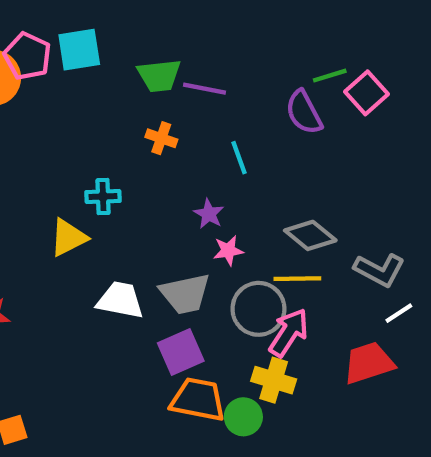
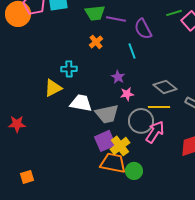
purple semicircle: (304, 112) -> (143, 29), moved
orange cross: (161, 138) -> (96, 42), turned 32
white trapezoid: (120, 300) -> (81, 103), moved
yellow cross: (274, 380) -> (120, 146), moved, turned 36

